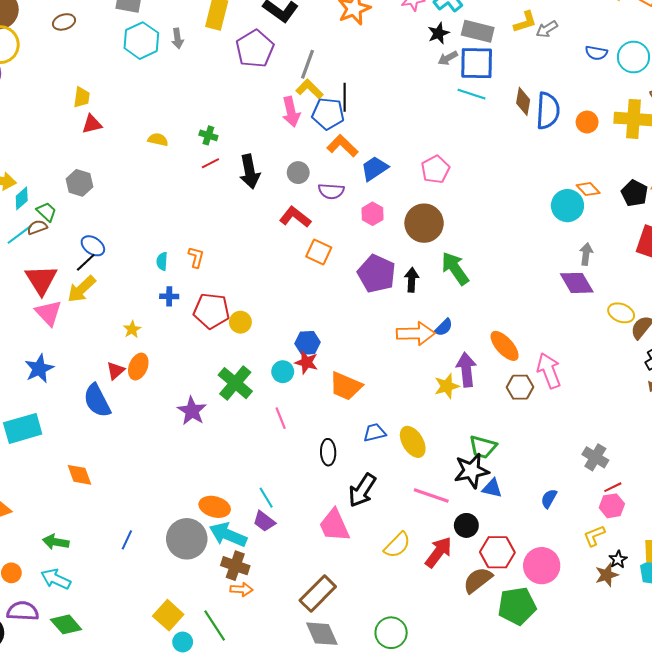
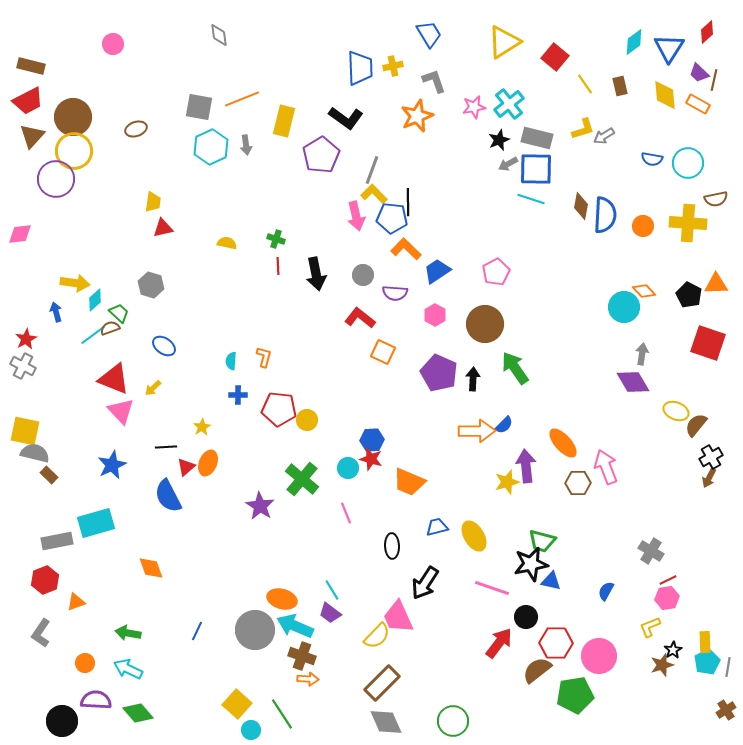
red line: (210, 163) -> (278, 266), turned -66
black line: (86, 262) -> (166, 447), moved, turned 40
red triangle: (41, 280) -> (114, 379), turned -36
yellow arrow: (82, 289) -> (153, 388), size x0.6
yellow semicircle: (397, 545) -> (377, 636), moved

